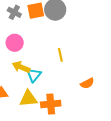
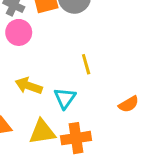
pink circle: (15, 43) -> (19, 32), moved
cyan triangle: (34, 75) -> (65, 98), moved

